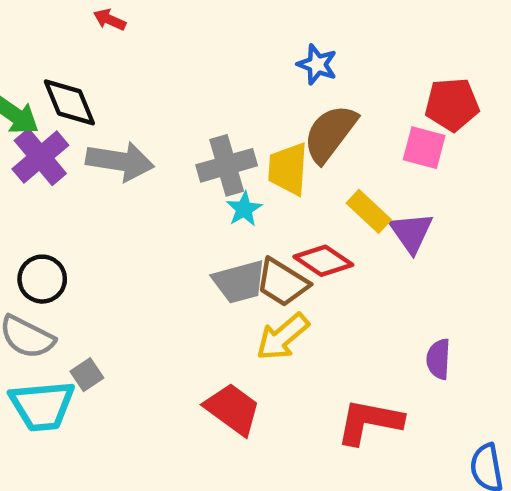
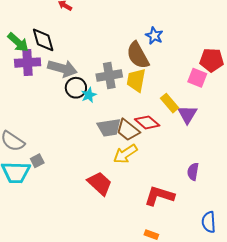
brown semicircle: (330, 133) -> (138, 55), moved, turned -72
purple cross: (40, 157) -> (28, 63), turned 30
cyan star: (244, 209) -> (89, 95), moved
black circle: (42, 279) -> (76, 88), moved

